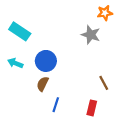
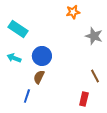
orange star: (105, 13) -> (73, 12), moved
gray star: (91, 35) -> (94, 36), moved
blue line: (56, 105) -> (27, 96), moved

